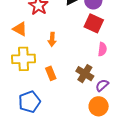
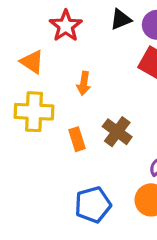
brown cross: (85, 74) -> (117, 132), moved
blue pentagon: (29, 102) -> (93, 205), moved

